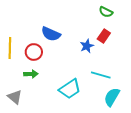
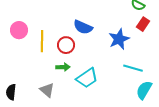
red rectangle: (104, 36) -> (143, 24), moved
blue star: (87, 46) -> (119, 39), size x1.5
cyan trapezoid: (70, 89) -> (87, 78), moved

